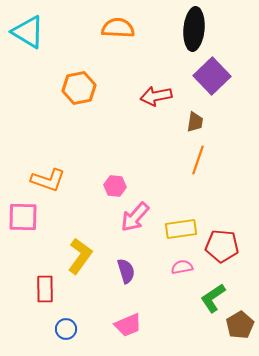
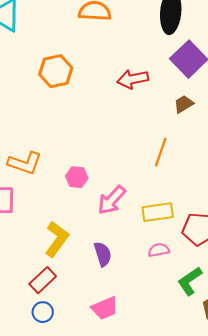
brown trapezoid: (195, 122) -> (184, 104), moved, turned -130
orange line: (198, 160) -> (161, 152), moved
pink hexagon: (115, 186) -> (77, 177), moved
red rectangle: (45, 289) -> (43, 280), moved, turned 48

